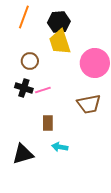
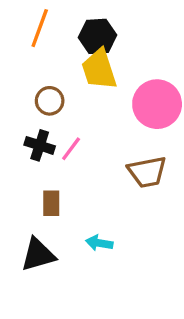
pink line: (43, 90) -> (71, 149), turned -35
brown rectangle: (48, 123) -> (51, 203), moved

